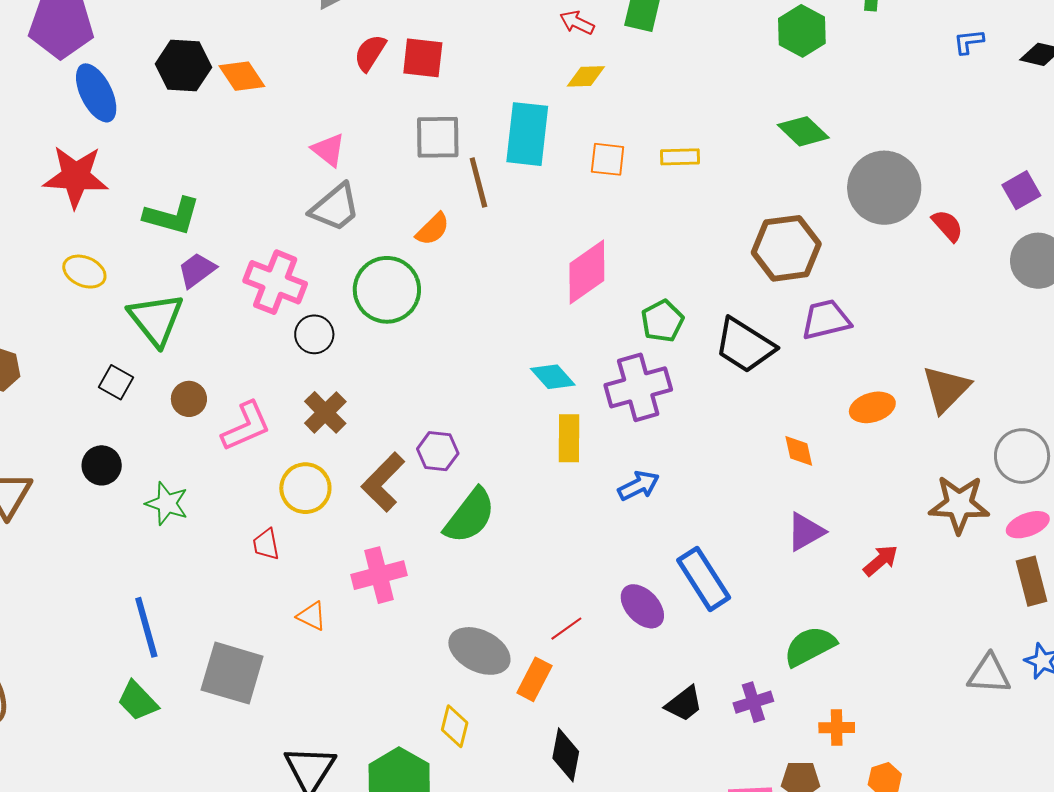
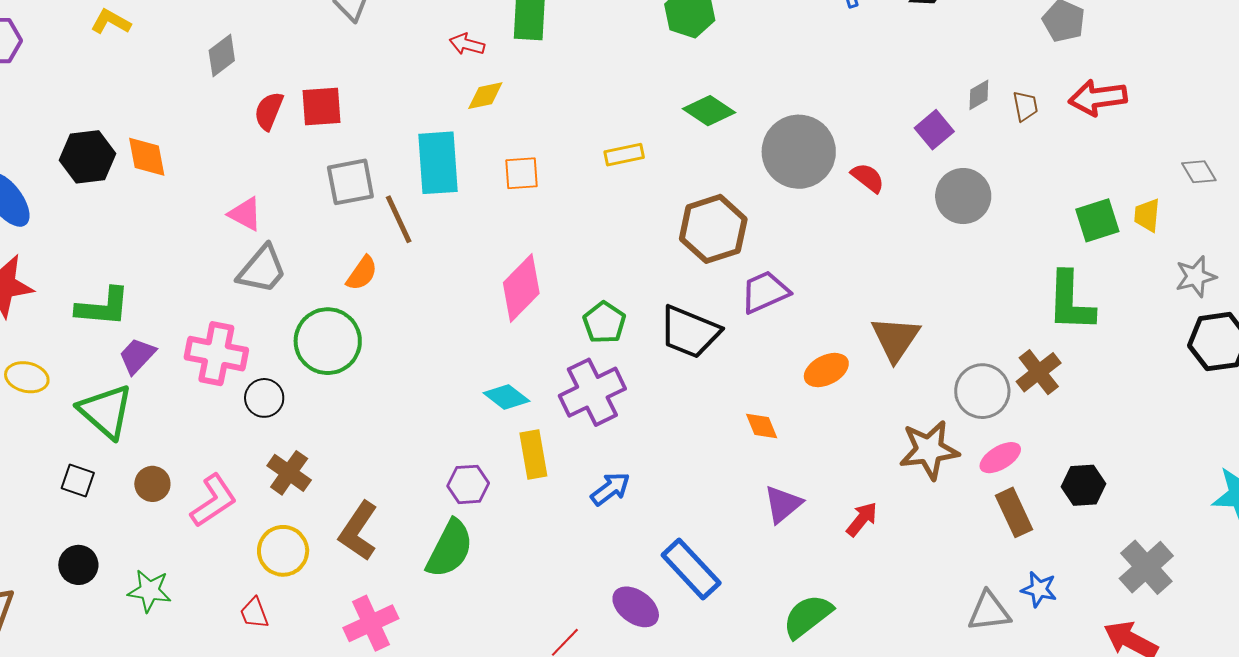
orange diamond: (242, 76) -> (147, 157), turned 33
yellow rectangle: (680, 157) -> (624, 155), moved
purple hexagon: (438, 451) -> (468, 484), moved

